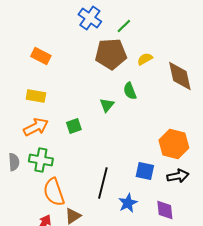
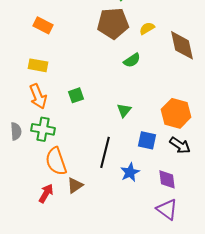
green semicircle: (130, 91) -> (132, 60), turned -102
green triangle: (107, 105) -> (124, 110), moved
orange arrow: (36, 127) -> (38, 96), turned 95
black arrow: (178, 176) -> (180, 145), turned 45

